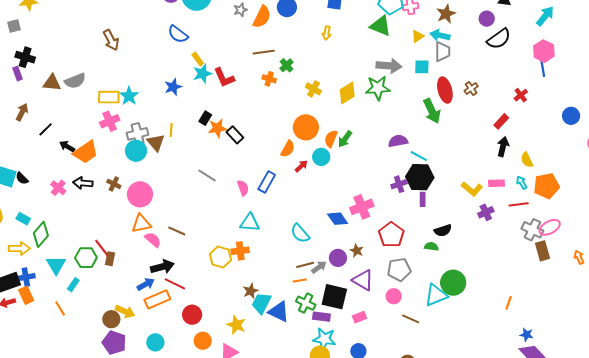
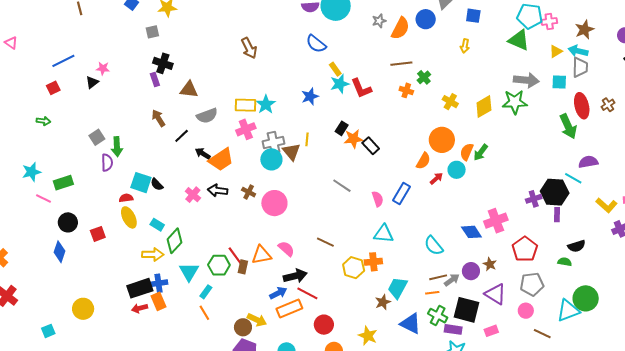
gray semicircle: (75, 81) -> (207, 116), moved
brown arrow: (22, 112) -> (158, 118), turned -60
purple semicircle: (398, 141) -> (588, 162), moved
cyan line: (419, 156) -> (573, 178), moved
orange triangle: (141, 224) -> (261, 255), moved
brown line: (177, 231) -> (325, 242), moved
cyan trapezoid: (261, 303) -> (398, 288), moved
orange line: (60, 308) -> (204, 313), moved

